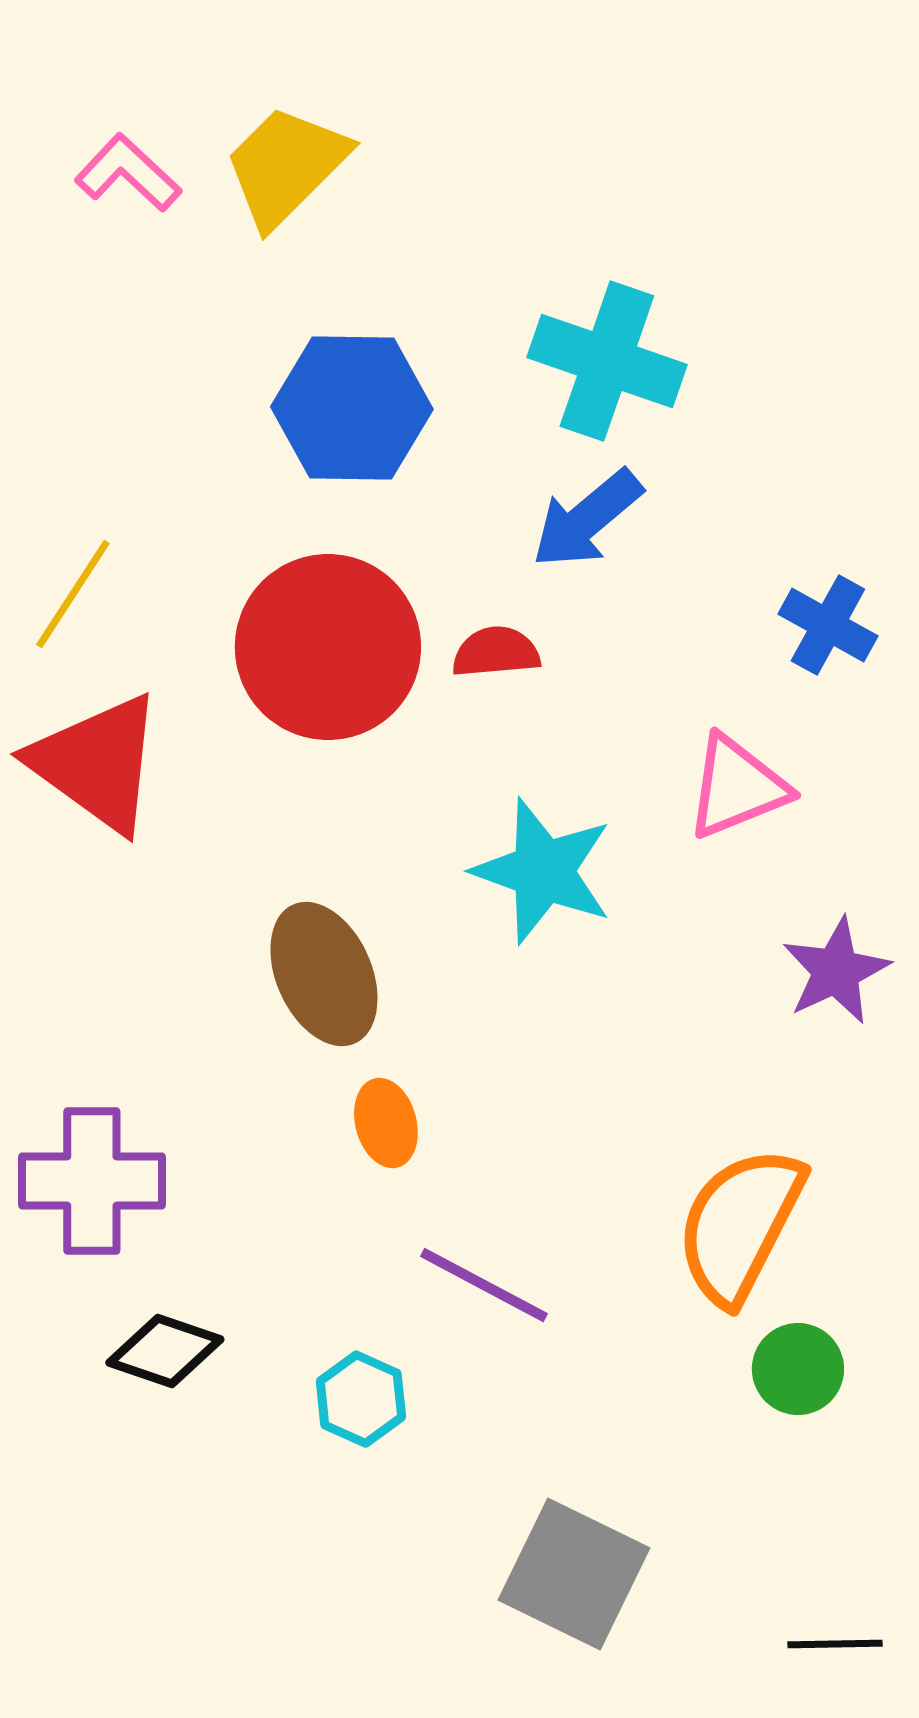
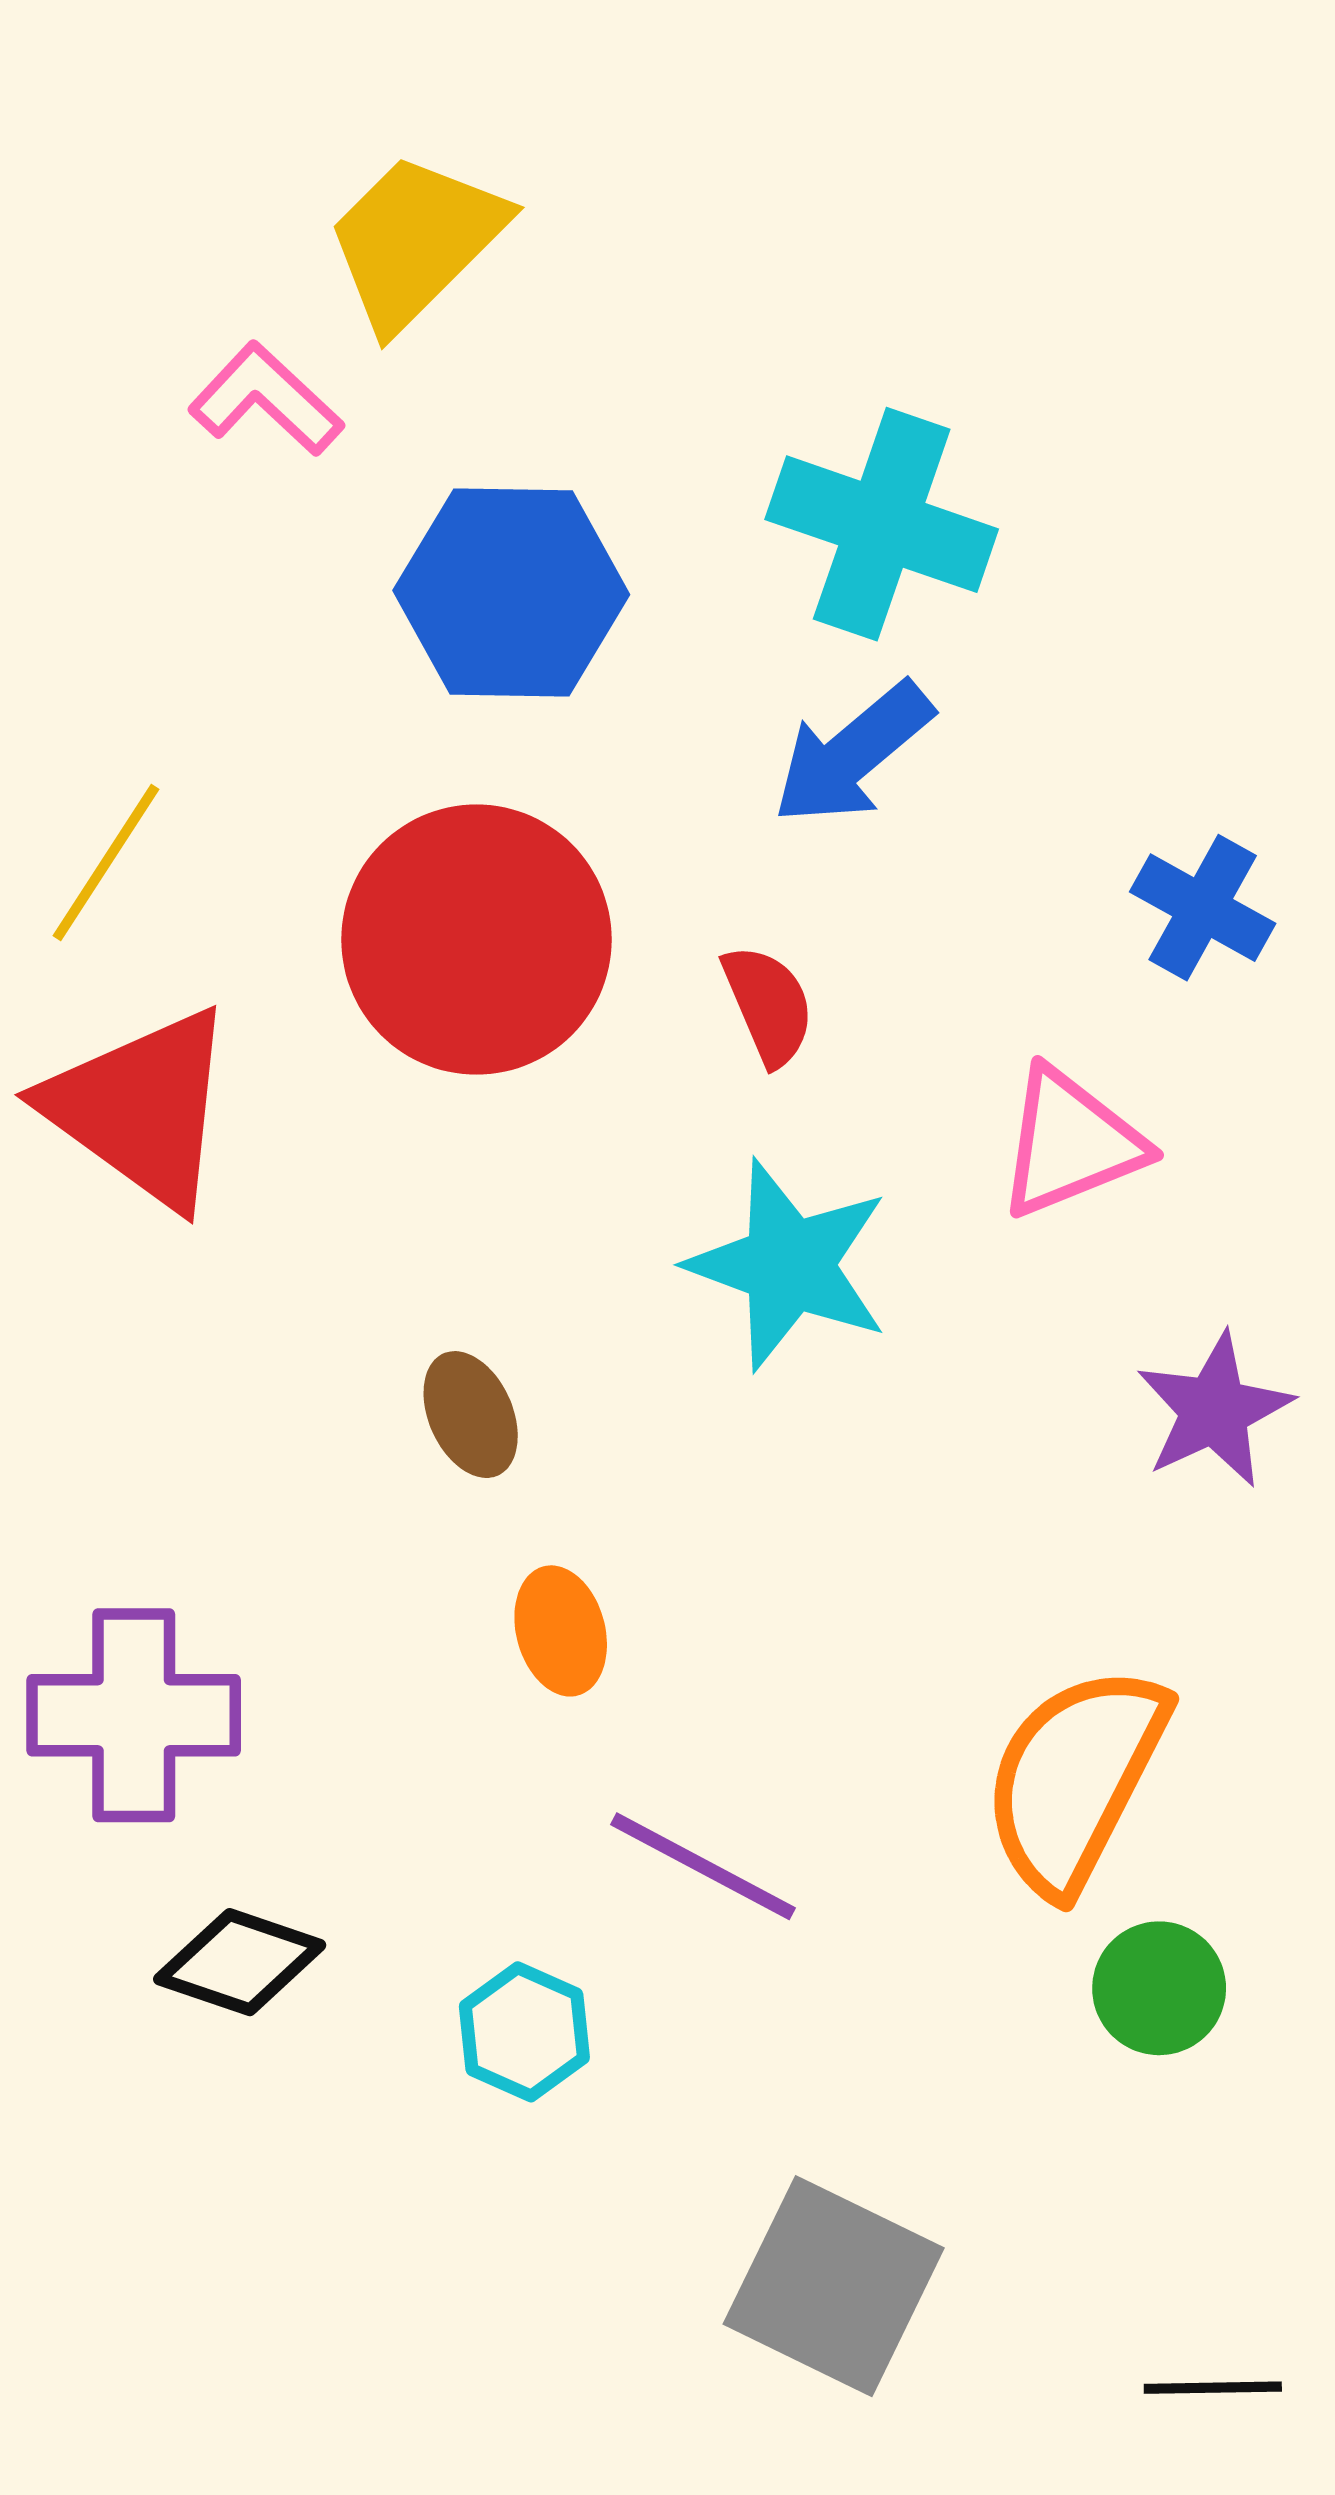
pink L-shape: (128, 173) -> (266, 399), moved
red semicircle: (496, 652) -> (768, 1005), moved, turned 72
brown ellipse: (324, 974) -> (471, 1415), size x0.6

